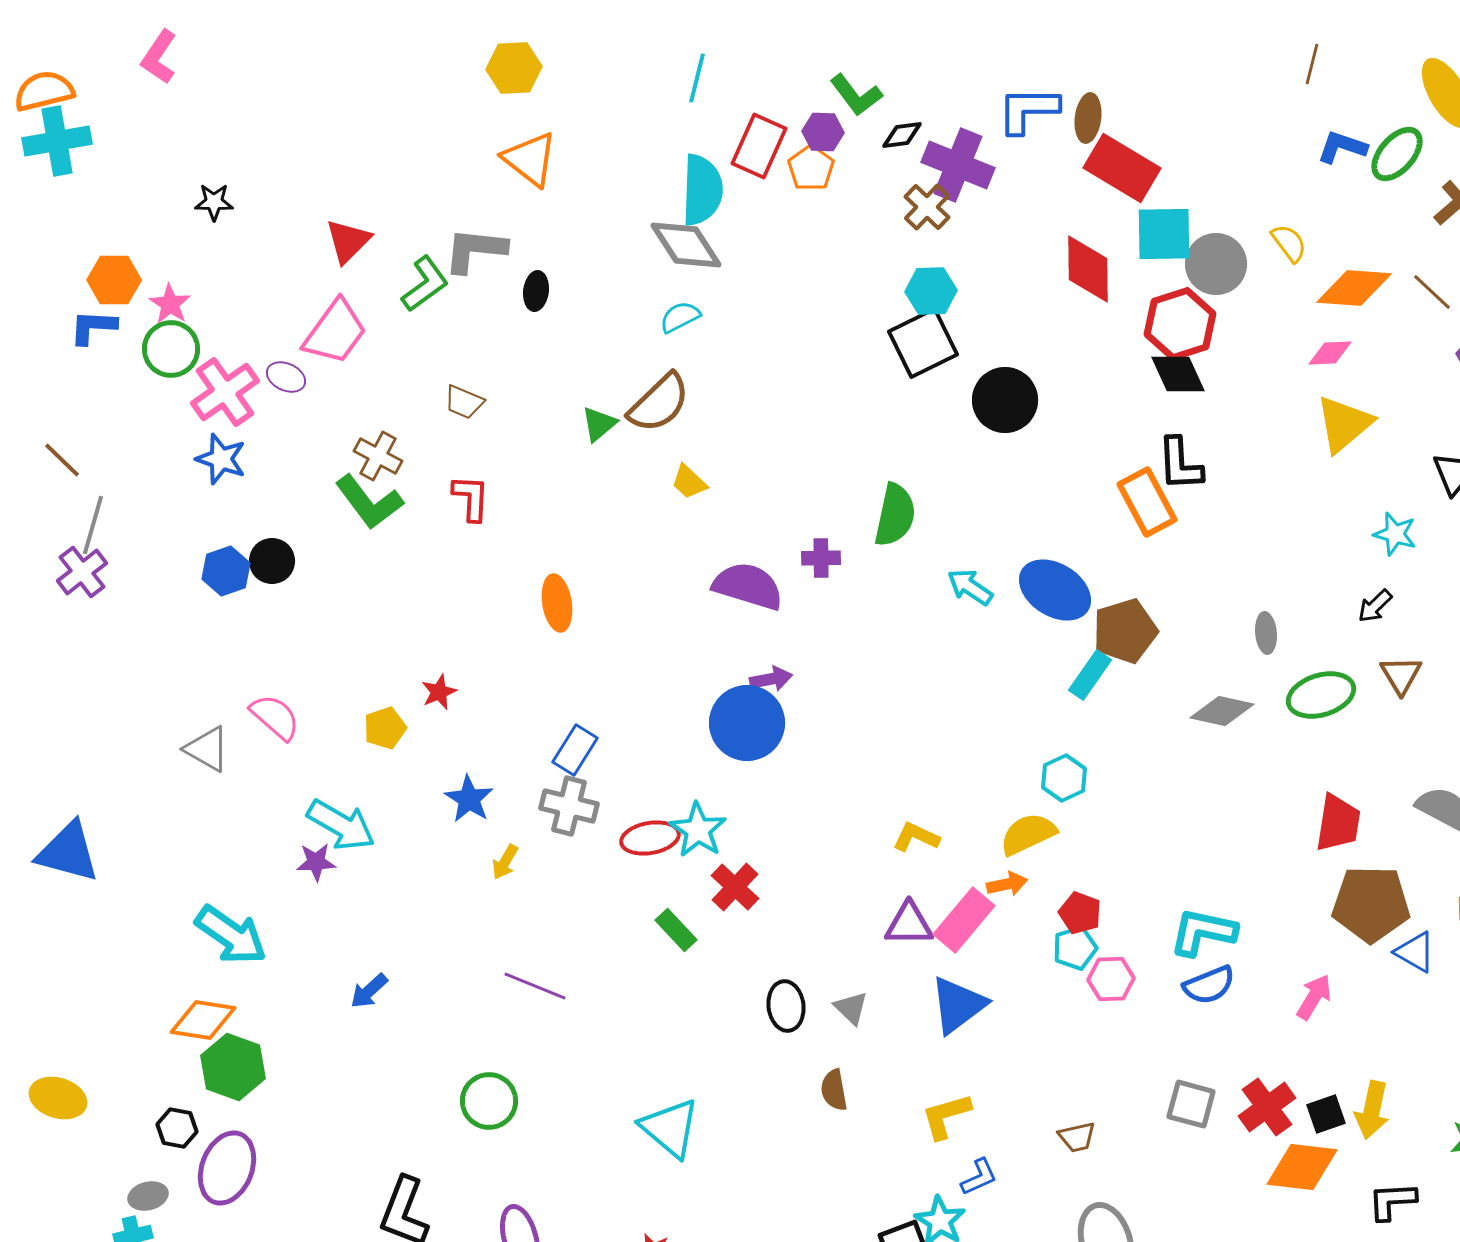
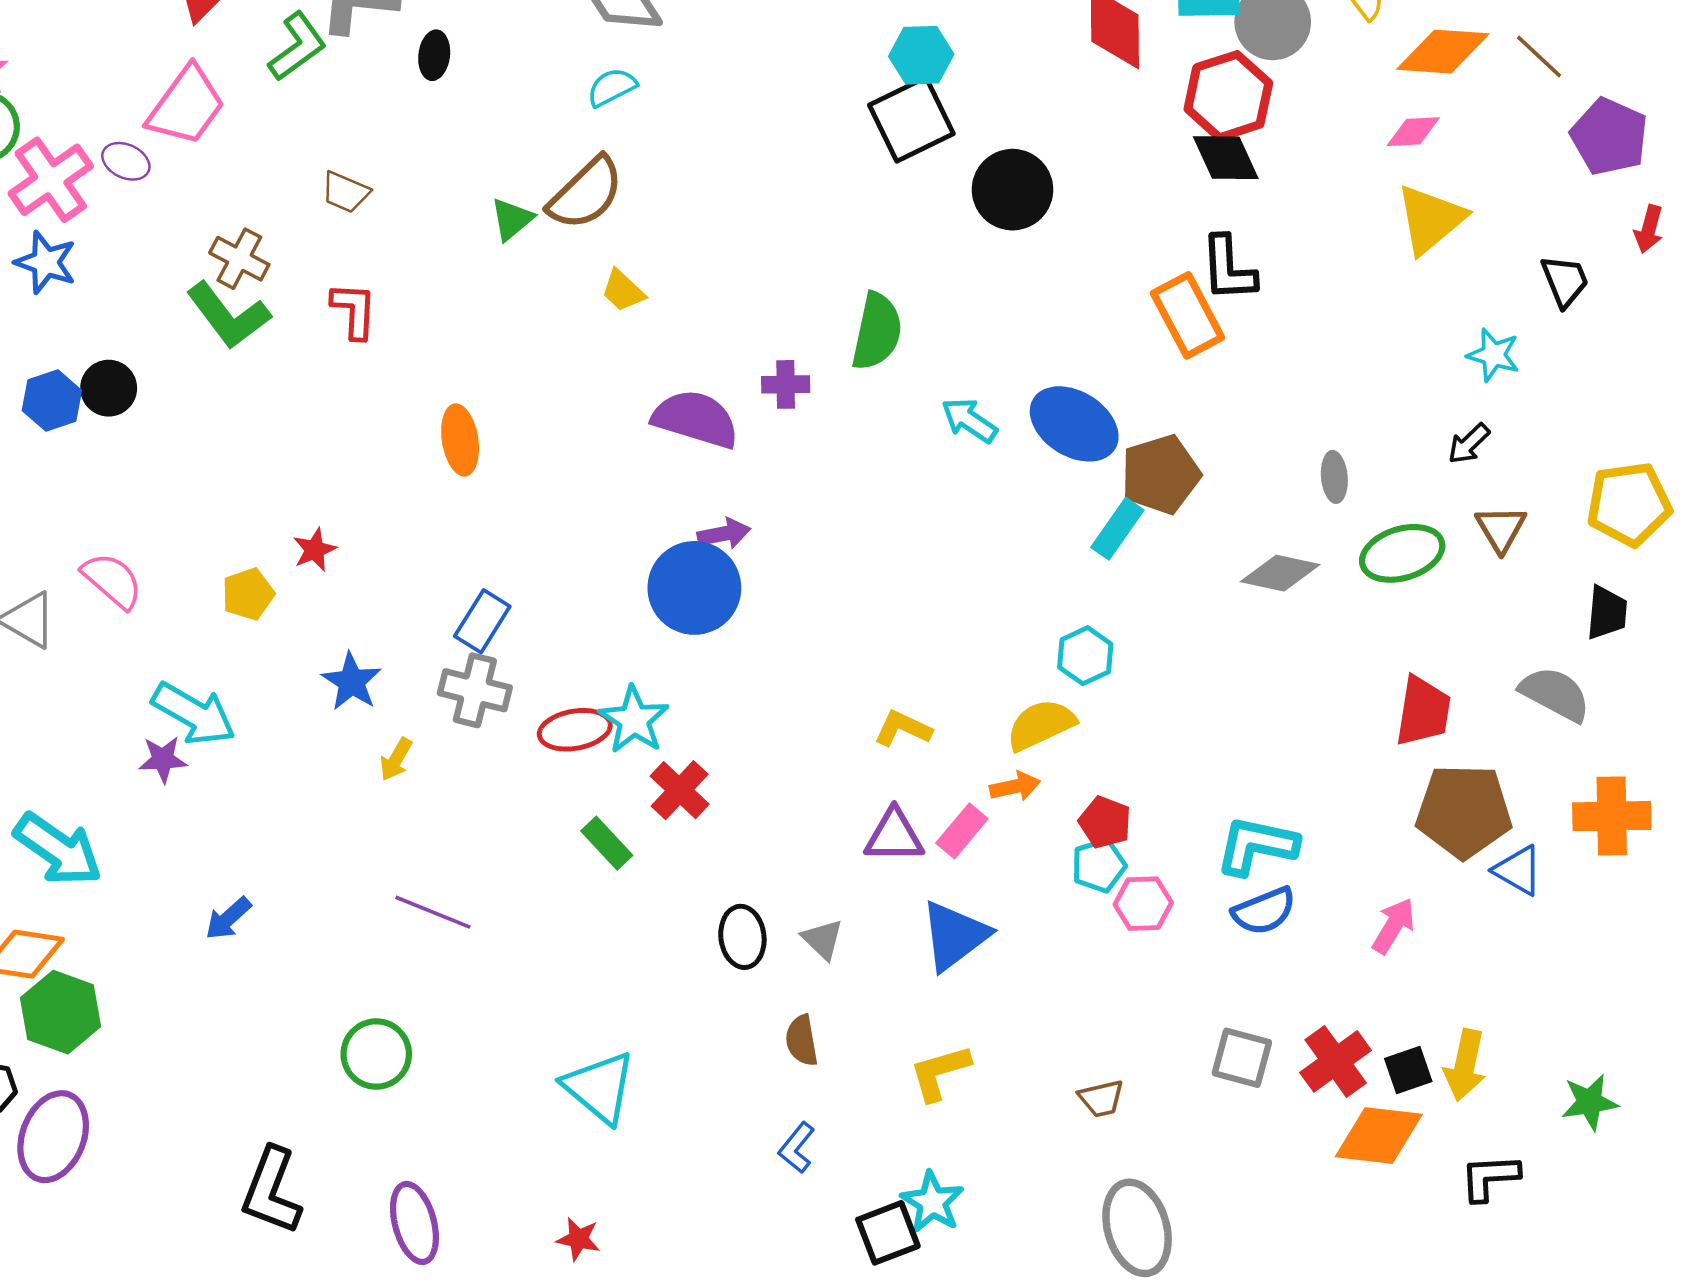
pink rectangle: (964, 920) -> (962, 831), size x0.7
blue L-shape: (979, 1177) -> (797, 1148), moved, turned 153

